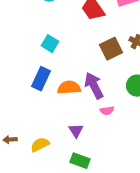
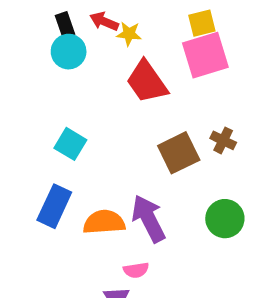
pink semicircle: (107, 111) -> (136, 270), moved

